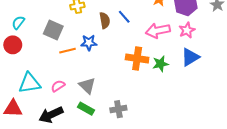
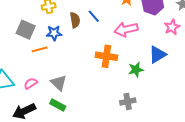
pink star: (187, 30) -> (172, 27), moved
blue star: (89, 43) -> (54, 33), moved
green star: (161, 64) -> (136, 70), moved
gray cross: (118, 109) -> (128, 102), moved

